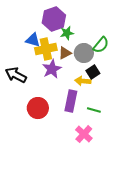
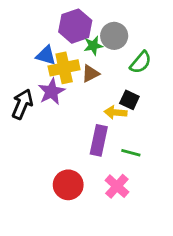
gray circle: (84, 53) -> (114, 36), moved
purple star: (52, 69) -> (52, 92), moved
black square: (93, 72) -> (129, 100), turned -32
black arrow: (16, 75) -> (22, 104), turned 85
red circle: (38, 108) -> (68, 185), moved

